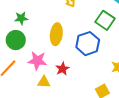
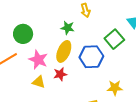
green star: (21, 18) -> (68, 28), moved
yellow ellipse: (56, 34) -> (64, 51), moved

